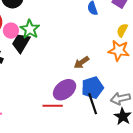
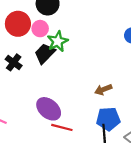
pink circle: (11, 31) -> (40, 29), moved
purple ellipse: (65, 90) -> (49, 109), moved, turned 65

